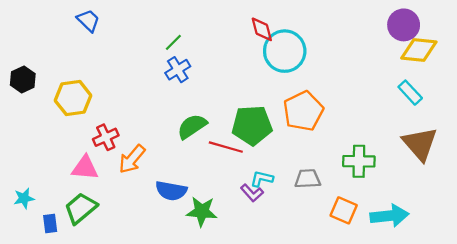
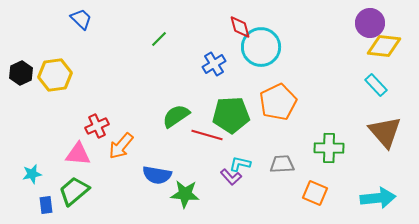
blue cross: (178, 70) -> (214, 64), moved
yellow hexagon: (73, 98) -> (55, 75), moved
cyan star: (24, 198) -> (32, 174), moved
cyan arrow: (389, 216) -> (378, 198), moved

